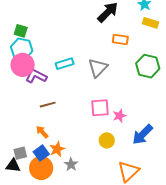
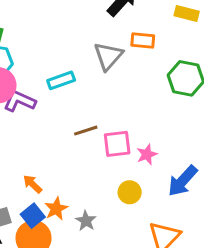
gray triangle: (98, 68) -> (108, 56), moved
brown line: (48, 105) -> (86, 131), moved
gray star: (71, 164) -> (86, 221), moved

